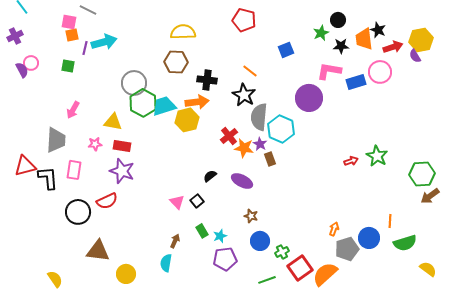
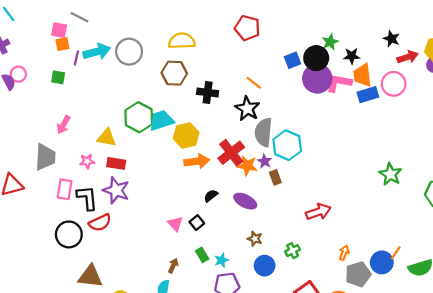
black circle: (338, 20) -> (316, 58), moved, size x1.5
orange trapezoid: (364, 39) -> (362, 75), moved
gray circle: (134, 83) -> (129, 52), moved
purple circle: (309, 98) -> (317, 79), moved
orange arrow: (197, 102) -> (197, 161), moved
red cross: (229, 136) -> (231, 153), size x1.4
red arrow: (351, 161) -> (318, 212), moved, size x1.6
black L-shape: (48, 178) -> (87, 198), moved
orange line: (390, 221) -> (396, 253), moved, turned 32
green cross: (282, 252) -> (293, 251), moved

